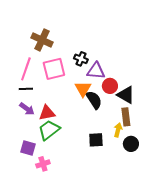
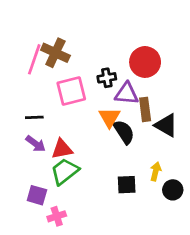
black cross: (81, 59) -> (107, 78), turned -32
pink line: (26, 69) -> (34, 59), moved
red circle: (110, 86) -> (145, 62), moved, size x1.5
brown rectangle: (126, 117) -> (145, 109), moved

